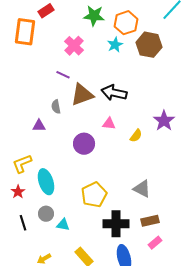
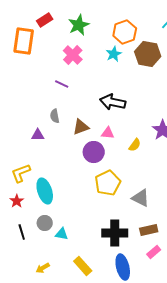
green star: (94, 16) -> (79, 25), moved, turned -30
brown triangle: (82, 95) -> (81, 127), moved, size x0.7
purple circle: (84, 144) -> (94, 152), moved
yellow pentagon: (94, 195) -> (108, 183), moved

